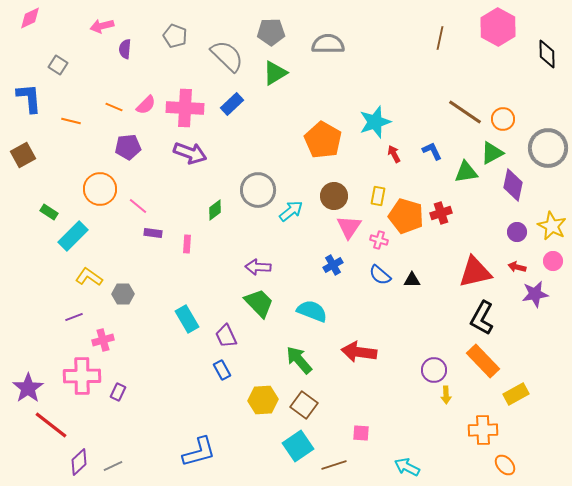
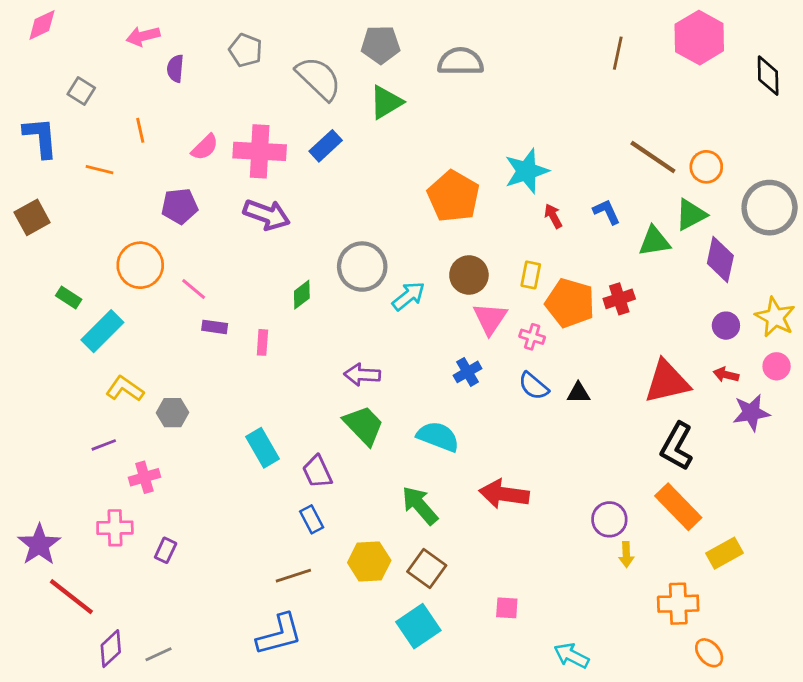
orange line: (114, 107) -> (140, 130), moved, turned 54
pink cross: (82, 376) -> (115, 528), size x0.7
brown line: (334, 465) -> (293, 576), moved

